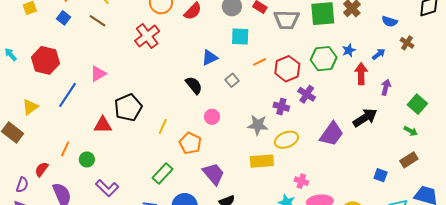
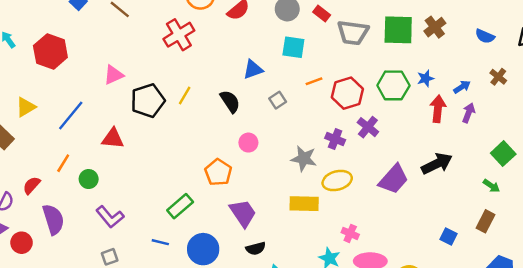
blue semicircle: (390, 21) -> (485, 36), moved
purple arrow: (386, 87) -> (469, 113), moved
blue line: (68, 95) -> (71, 115), moved
black pentagon: (128, 108) -> (148, 101), moved
yellow line: (163, 126) -> (185, 95), moved
brown rectangle: (409, 160) -> (485, 221), turned -36

